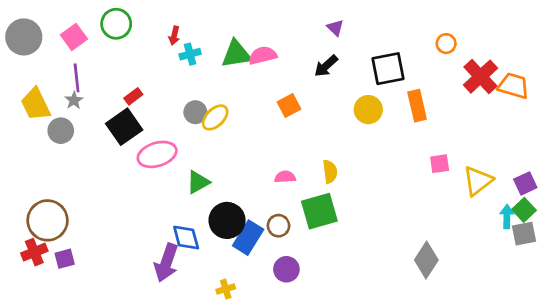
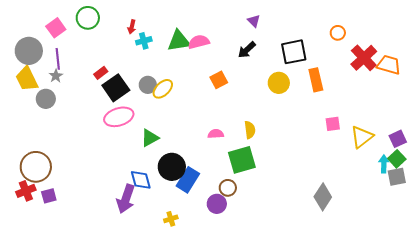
gray circle: (24, 37) -> (29, 51), moved
black square: (124, 127) -> (116, 88), moved
brown circle: (279, 226) -> (228, 188), moved

